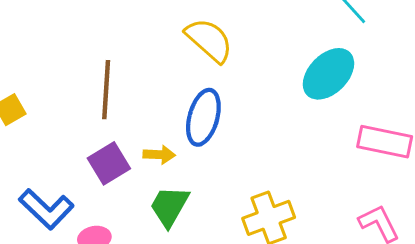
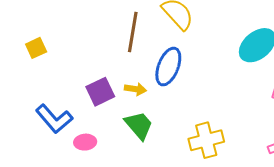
brown line: (106, 90) -> (133, 32), moved
green trapezoid: (169, 206) -> (139, 125), turned 104

